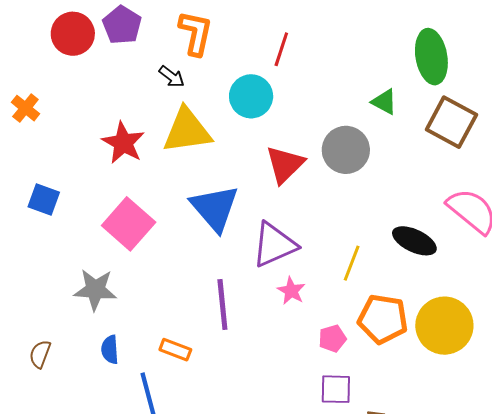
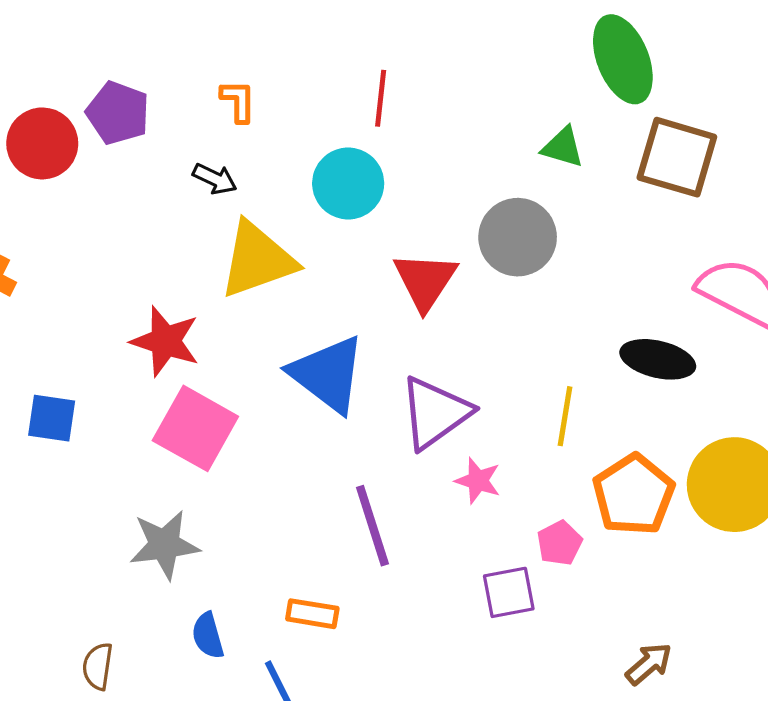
orange L-shape: (196, 33) -> (238, 101), size x0.6
red star: (123, 143) -> (165, 341), moved
orange pentagon: (383, 319) -> (634, 495), turned -30
purple square: (336, 389) -> (509, 592), moved

